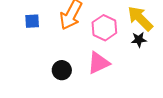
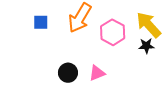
pink triangle: (99, 63) -> (97, 73), moved, size x0.7

